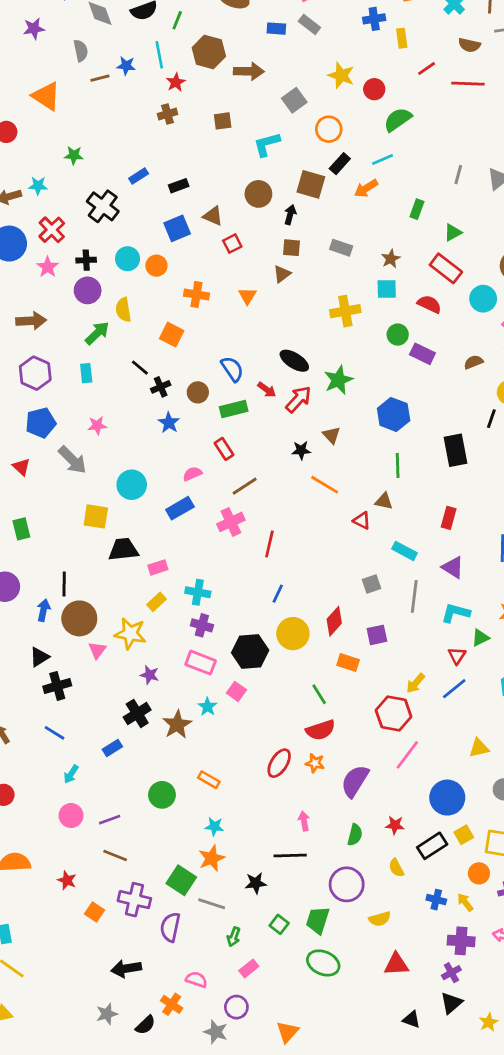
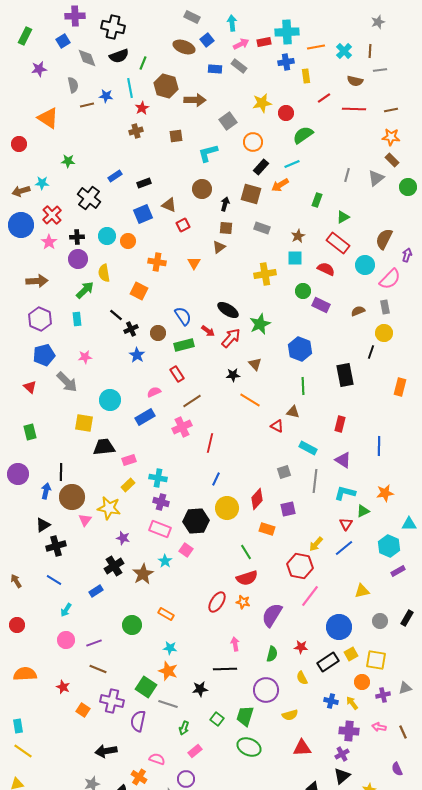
yellow star: (341, 75) -> (262, 103), turned -30
brown square: (311, 184) -> (251, 194), moved
orange star: (212, 858) -> (168, 671), turned -30

